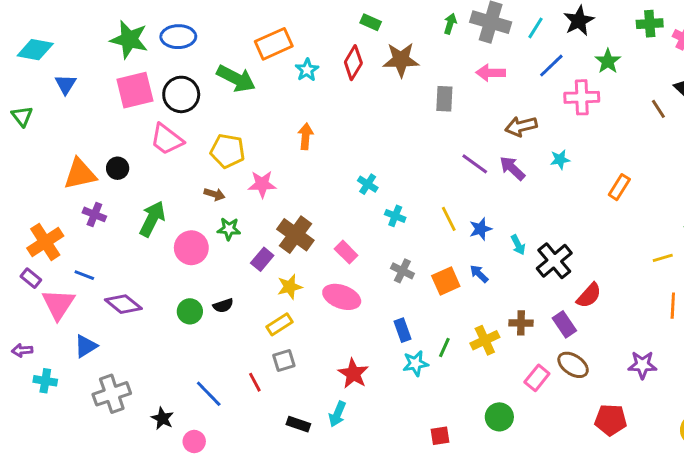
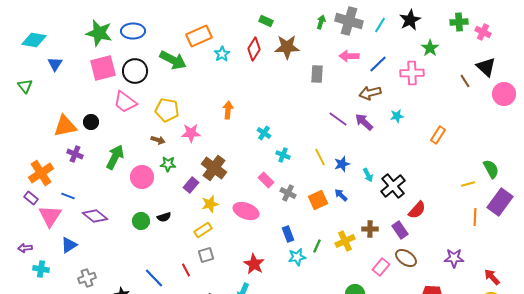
blue line: (551, 66) -> (378, 64), moved
orange arrow: (306, 136) -> (228, 110), moved
pink rectangle: (346, 252) -> (266, 180), moved
gray cross: (112, 394) -> (87, 278), size x0.7

